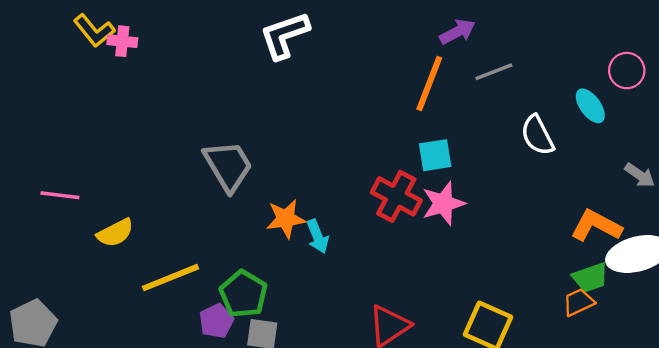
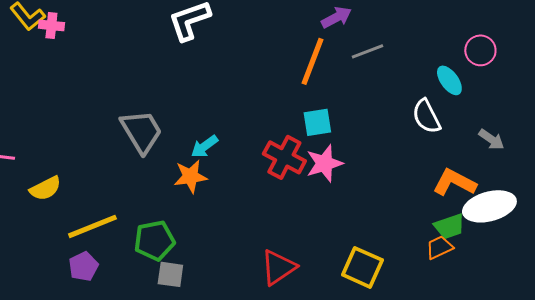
white semicircle: (537, 135) -> (426, 116), moved
cyan arrow: (317, 236) -> (204, 146), moved, turned 76
green pentagon: (243, 294) -> (154, 240), turned 30
purple pentagon: (216, 321) -> (83, 266), moved

